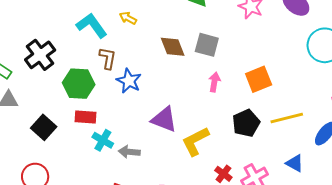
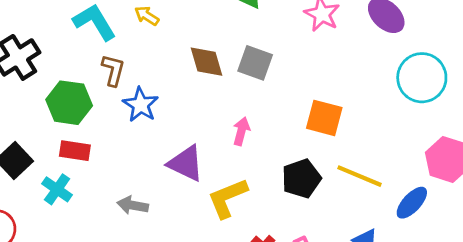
orange square: (259, 79) -> (324, 118), turned 32
pink arrow: (214, 82) -> (241, 131), moved
yellow line: (287, 118) -> (360, 176), turned 32
cyan cross: (103, 140) -> (57, 189), moved

